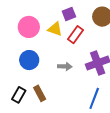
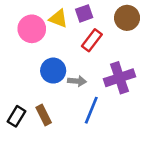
yellow triangle: (55, 29) -> (58, 19), moved
blue circle: (29, 60) -> (53, 71), moved
blue line: (94, 98) -> (91, 110), moved

